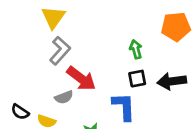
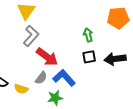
gray semicircle: (64, 97) -> (41, 78), moved, turned -32
blue L-shape: (124, 107) -> (64, 78), moved, turned -40

